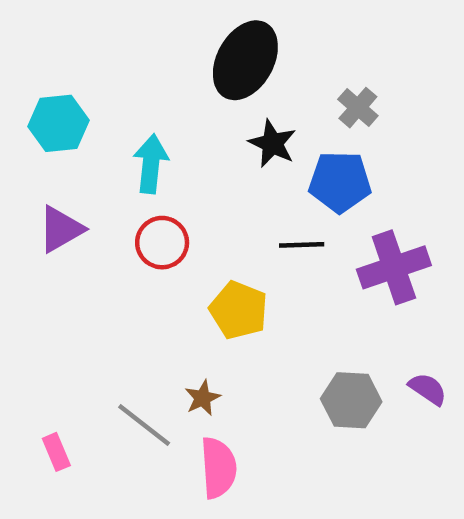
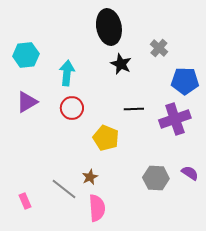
black ellipse: (245, 60) -> (109, 27), turned -40
blue pentagon: (340, 182) -> (185, 81), moved

